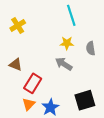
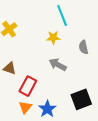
yellow star: (67, 43) -> (53, 38), moved

